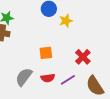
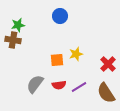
yellow star: (66, 21) -> (76, 54), moved
red cross: (83, 57) -> (108, 64), moved

